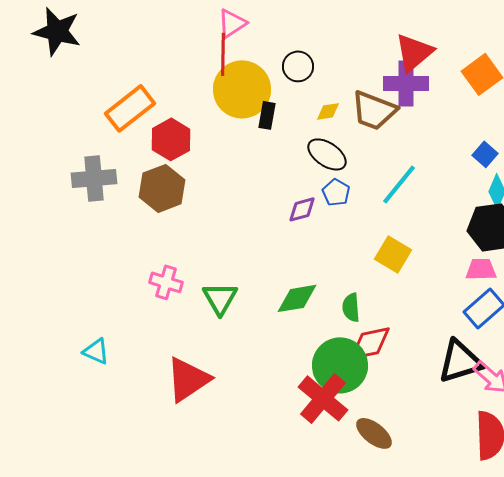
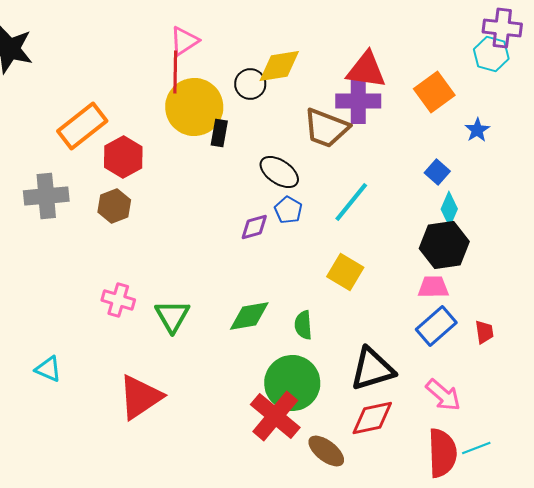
red triangle: (414, 52) -> (366, 70), turned 48
yellow diamond: (328, 111) -> (279, 66), moved, size x1.8
brown hexagon: (162, 188) -> (114, 206), size x0.7
red diamond: (370, 343) -> (372, 418), moved
black triangle: (460, 361) -> (372, 369), moved

